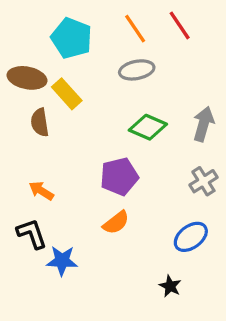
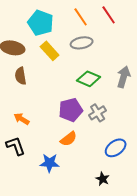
yellow rectangle: (67, 94) -> (50, 51), moved
gray cross: (203, 181) -> (98, 113), moved
blue star: (62, 261) -> (50, 163), moved

